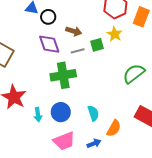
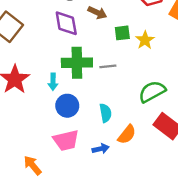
yellow star: (115, 34) -> (145, 40), moved
gray line: (78, 51) -> (108, 66), moved
green semicircle: (134, 74) -> (152, 92), moved
cyan arrow: (38, 115) -> (53, 82), moved

